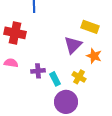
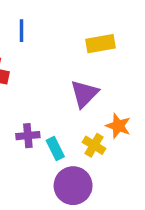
yellow rectangle: (90, 27) -> (100, 44), moved, turned -30
orange star: (94, 56) -> (118, 126), moved

